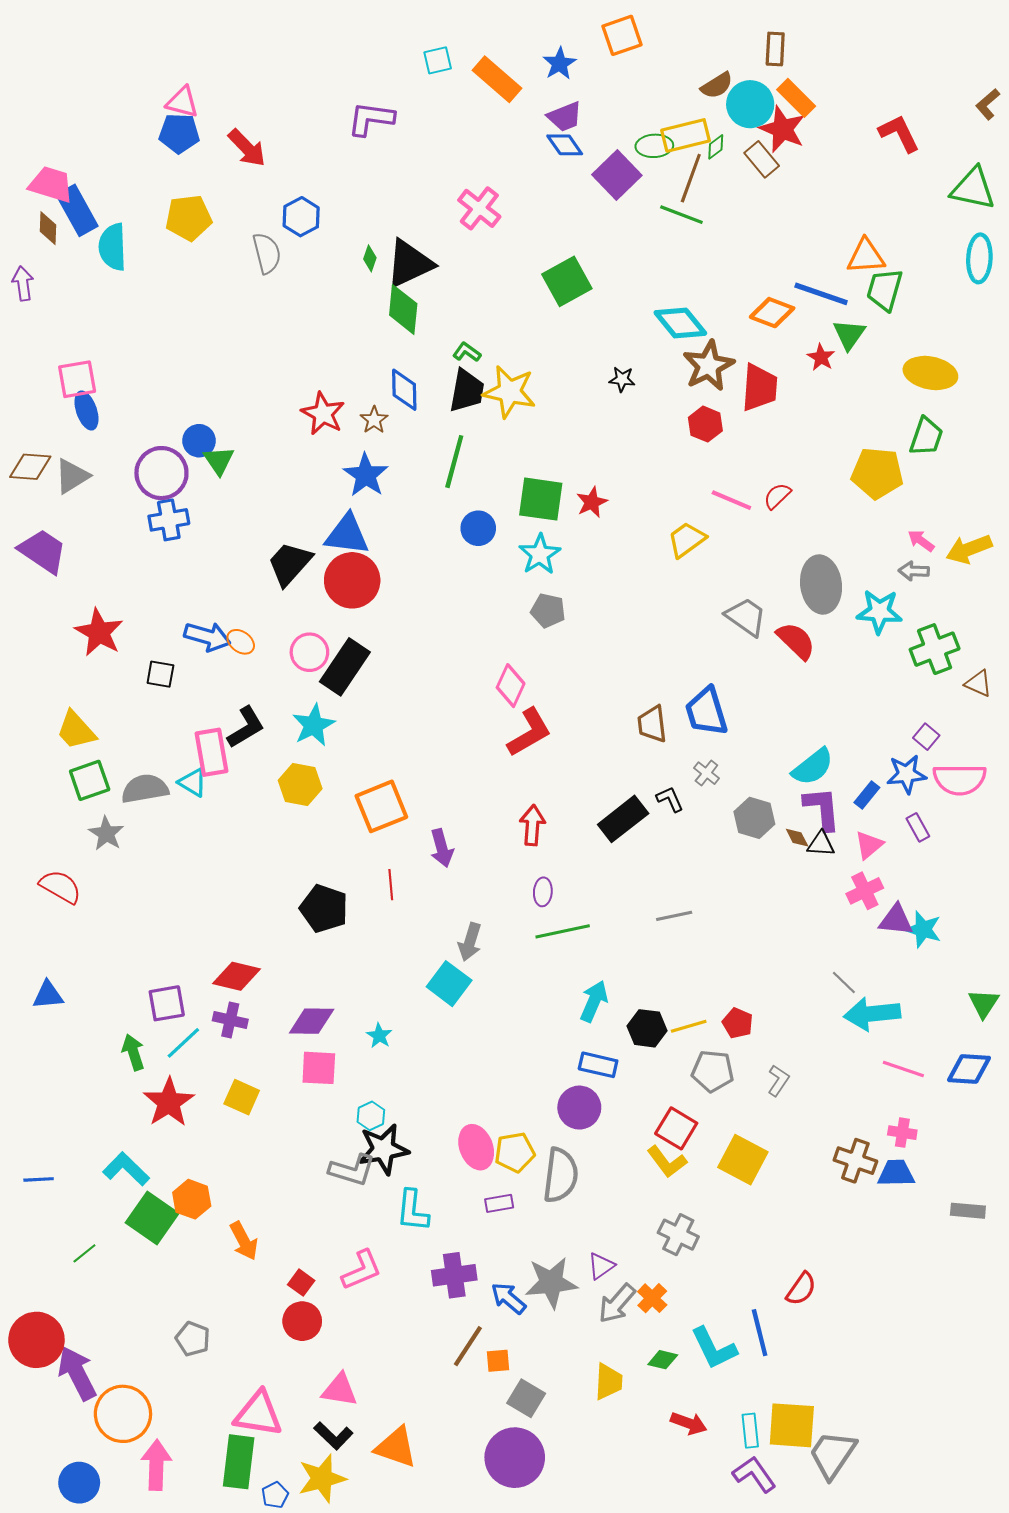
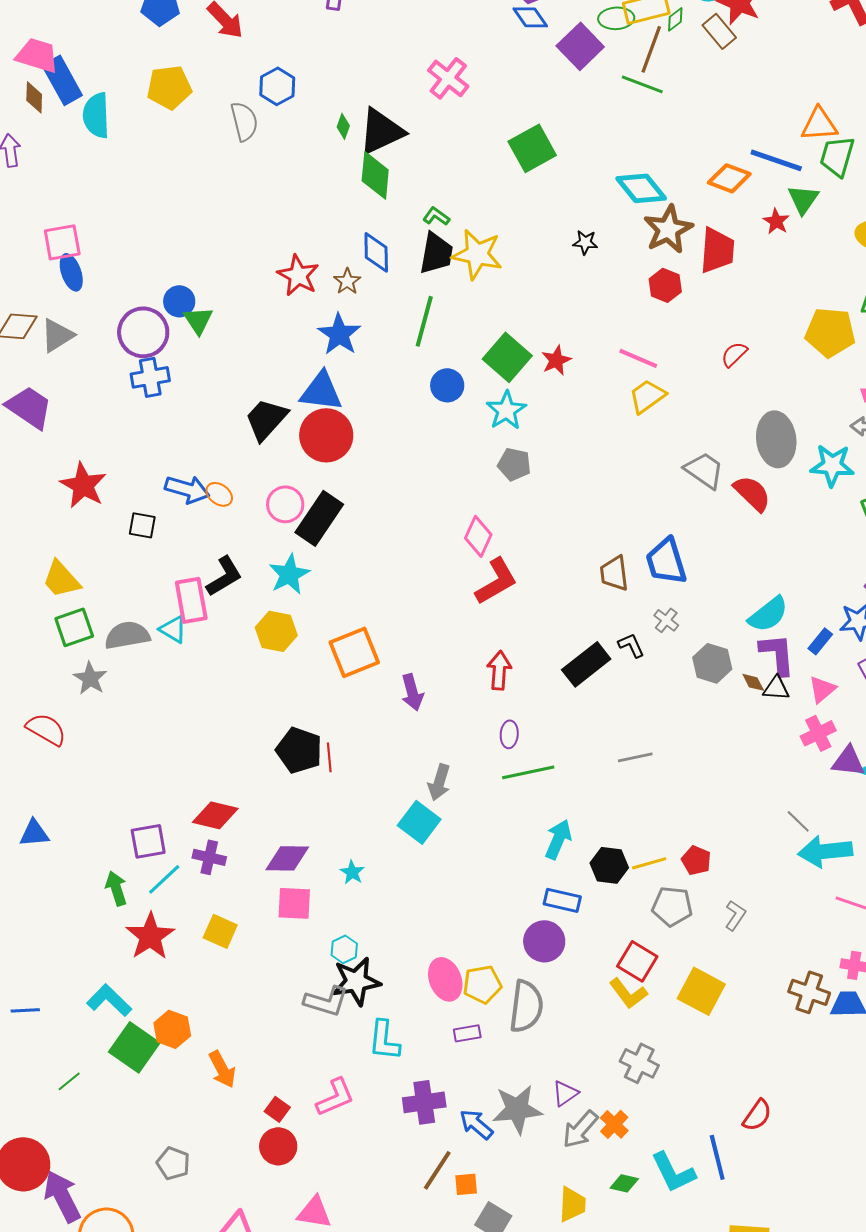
green square: (541, 499) -> (507, 357), turned 33
pink line: (731, 500) -> (638, 358), moved
red line: (391, 885) -> (329, 757), moved

